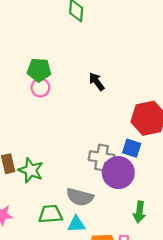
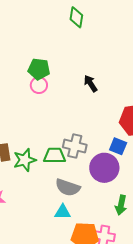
gray cross: (102, 157) -> (75, 146), moved
green star: (31, 170) -> (25, 160), turned 30
green trapezoid: (50, 214) -> (54, 156), moved

